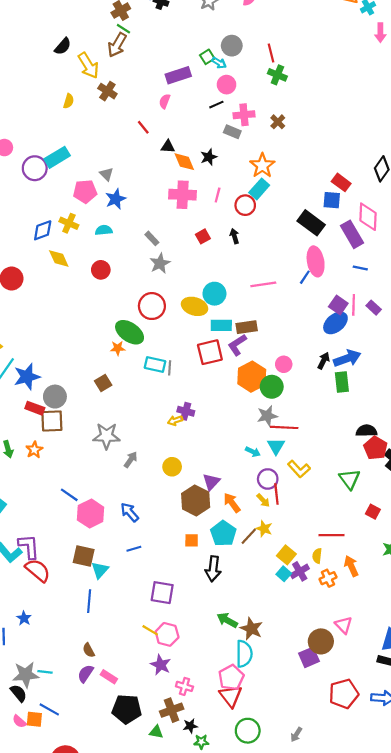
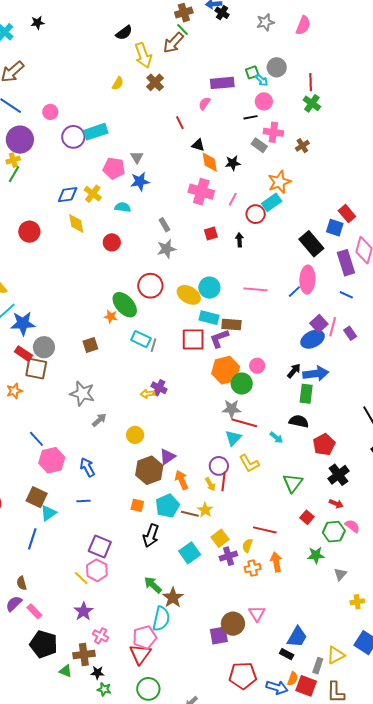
black semicircle: (366, 431) -> (299, 421), moved
red pentagon: (376, 448) -> (324, 444), moved
cyan arrow: (253, 452) -> (276, 438), moved
brown line: (249, 536) -> (190, 514), turned 48
cyan square: (284, 574) -> (190, 553), moved, size x1.5
pink hexagon: (167, 634) -> (97, 570), moved

